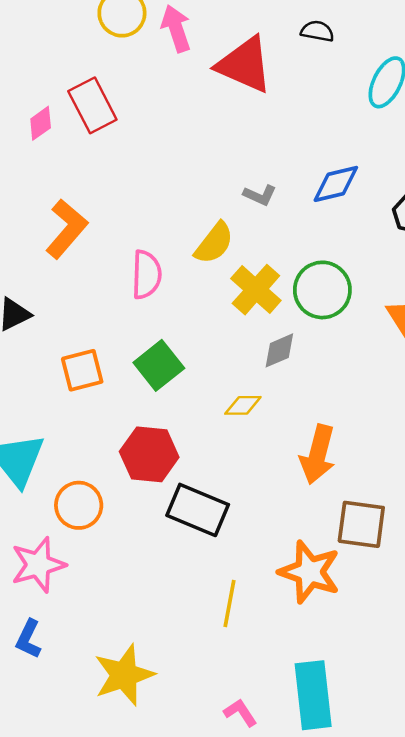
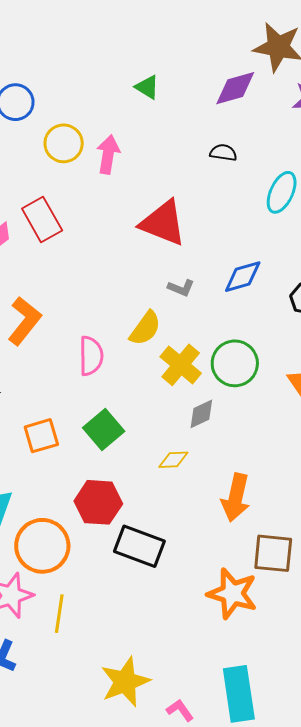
pink arrow: (176, 28) -> (108, 154), turned 30
red triangle: (245, 65) -> (163, 223), moved
orange circle: (79, 505) -> (42, 546), size x1.4
yellow line: (229, 604) -> (59, 614), moved
yellow star: (124, 675) -> (125, 682), moved

